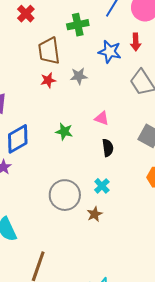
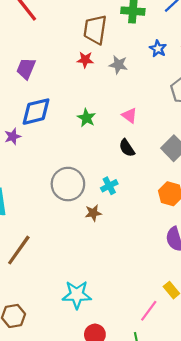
blue star: (110, 52) -> (158, 49), size x0.7
black semicircle: (108, 148) -> (127, 148), turned 138

